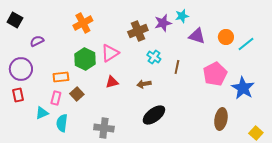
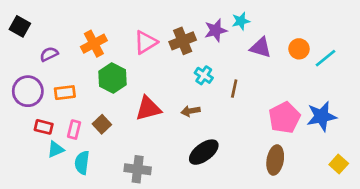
orange cross: (83, 23) -> (94, 44), moved
pink triangle: (110, 53) -> (146, 42), moved
pink pentagon: (215, 74) -> (284, 118), moved
orange rectangle: (61, 77) -> (65, 93), moved
red triangle: (112, 82) -> (148, 108), size x1.5
blue star: (243, 88) -> (321, 116), turned 30
red rectangle: (18, 95) -> (44, 127), moved, turned -64
brown ellipse: (221, 119) -> (275, 160), moved
yellow square: (256, 133) -> (339, 164), moved

